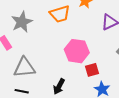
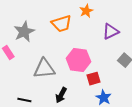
gray triangle: (24, 68) -> (44, 69), moved

